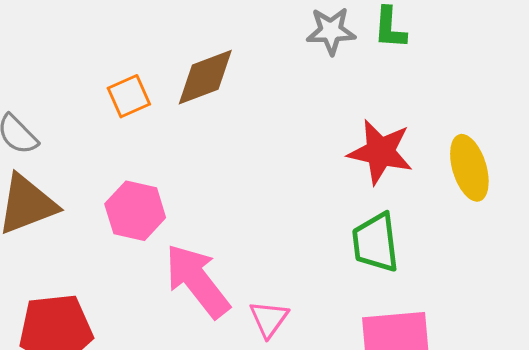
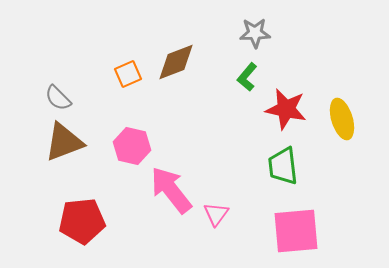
green L-shape: (390, 28) -> (247, 77), moved, turned 36

